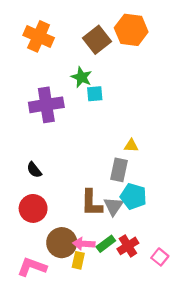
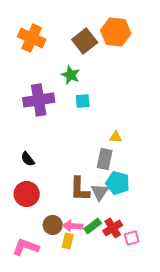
cyan square: (95, 94) -> (83, 101), moved
brown circle: (62, 243) -> (53, 225), size x0.7
pink square: (160, 257) -> (132, 238), moved, turned 35

